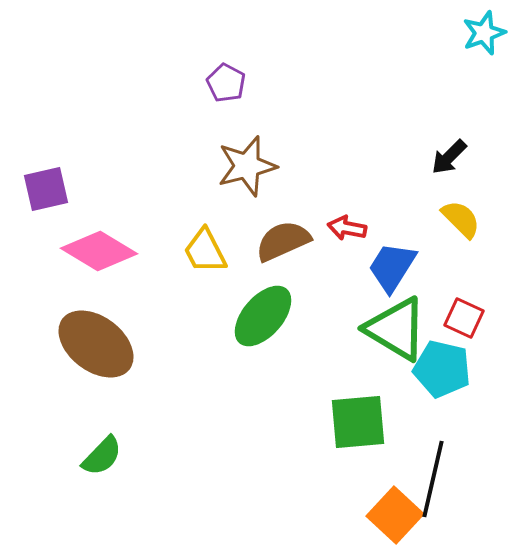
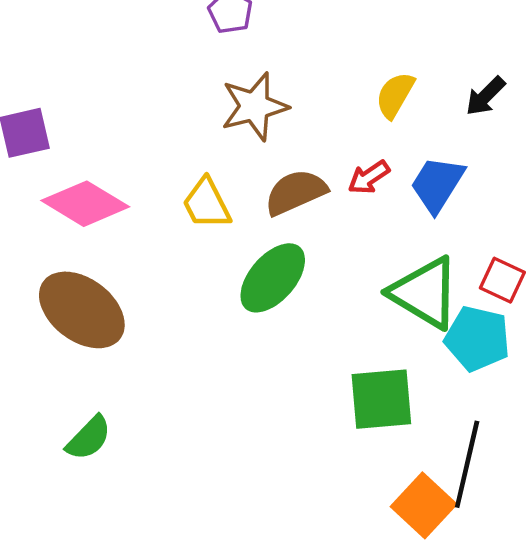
yellow semicircle: (461, 219) -> (395, 95), moved, turned -105
red arrow: (347, 228) -> (369, 177), turned -45
blue trapezoid: (392, 267) -> (437, 184), moved

